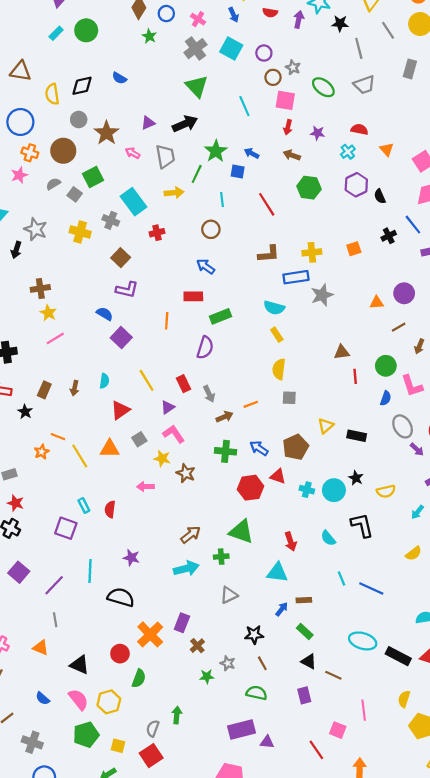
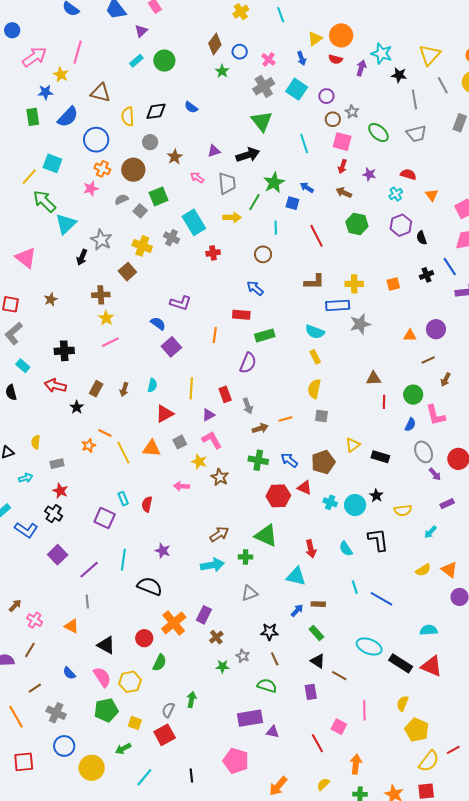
brown star: (107, 133) -> (175, 157), size x0.7
brown square: (121, 258) -> (127, 272), moved
yellow line: (147, 380) -> (191, 388), turned 30

